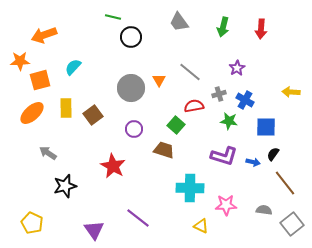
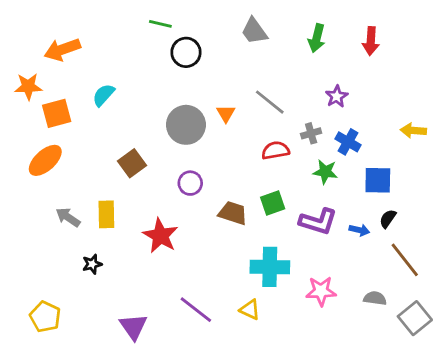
yellow rectangle: (66, 108) -> (106, 214), moved
green square: (176, 125) -> (273, 203), moved, turned 30
black star: (65, 186) -> (92, 264), size x0.6
yellow triangle: (201, 226) -> (250, 310), moved

